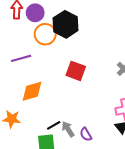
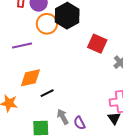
red square: (76, 71) -> (97, 44), moved
black line: (54, 125) -> (47, 93), moved

